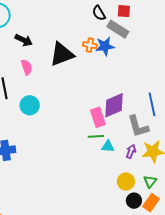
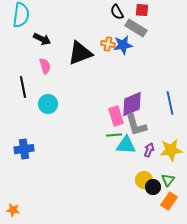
gray L-shape: (138, 126) -> (136, 125), moved
cyan triangle: (108, 146) -> (126, 145), size x1.5
black circle: (134, 201) -> (153, 187), moved

